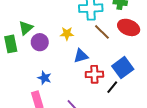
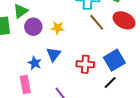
yellow star: (67, 34) -> (58, 28), moved
blue triangle: (81, 56) -> (54, 54), moved, turned -42
black line: (112, 87) -> (110, 82), moved

